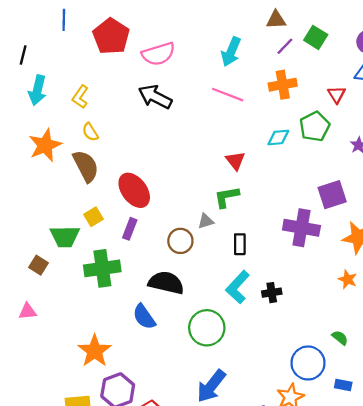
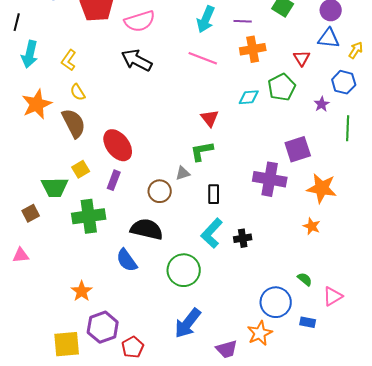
purple line: (285, 46) -> (243, 21), moved, turned 48
brown square: (38, 265) -> (31, 213), turned 30
orange star: (95, 351) -> (82, 291), size x0.7

